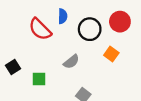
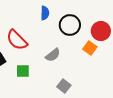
red circle: (120, 22) -> (101, 31), moved
red semicircle: (40, 29) -> (17, 40), moved

